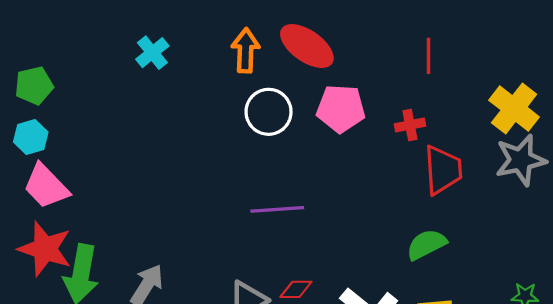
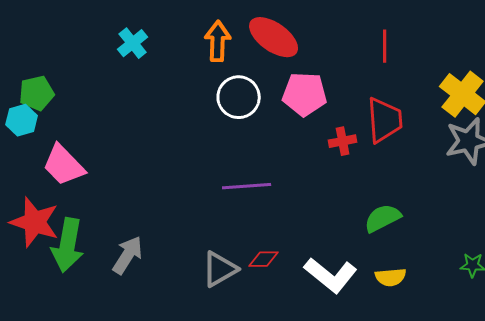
green pentagon: (34, 85) -> (37, 93), moved
red cross: (410, 125) -> (343, 141), moved
red trapezoid: (443, 170) -> (385, 120), moved
pink trapezoid: (46, 186) -> (64, 165), moved

